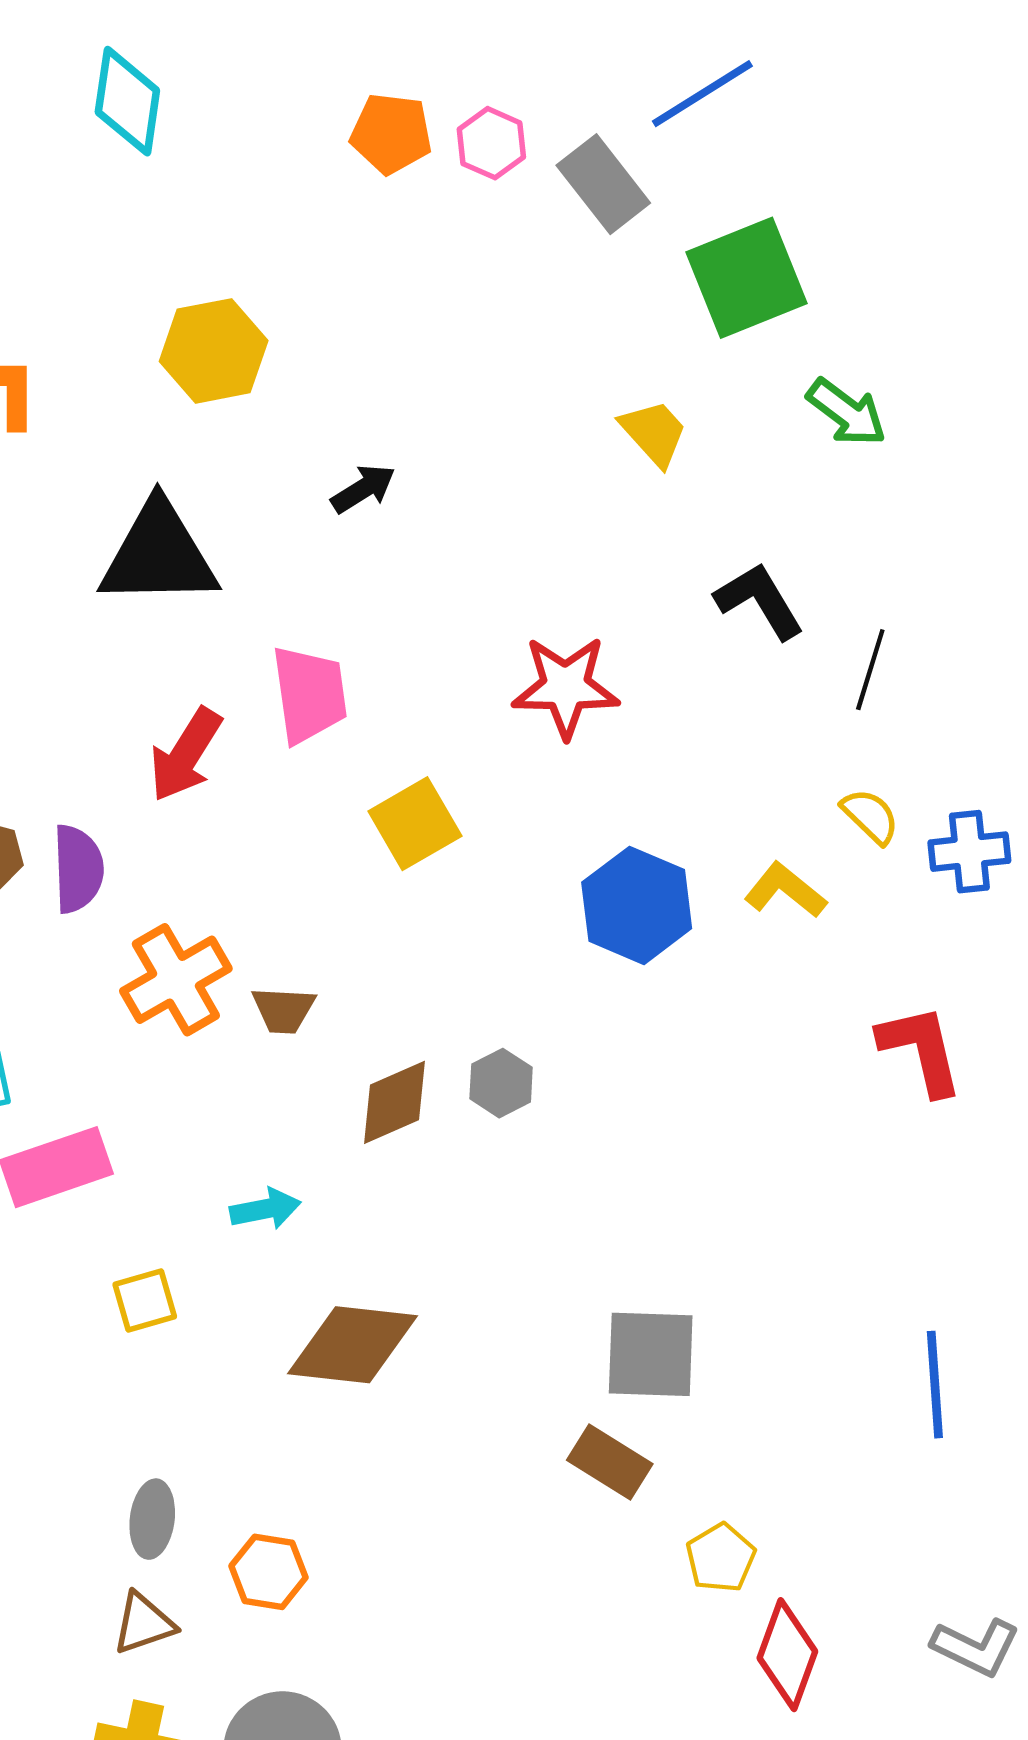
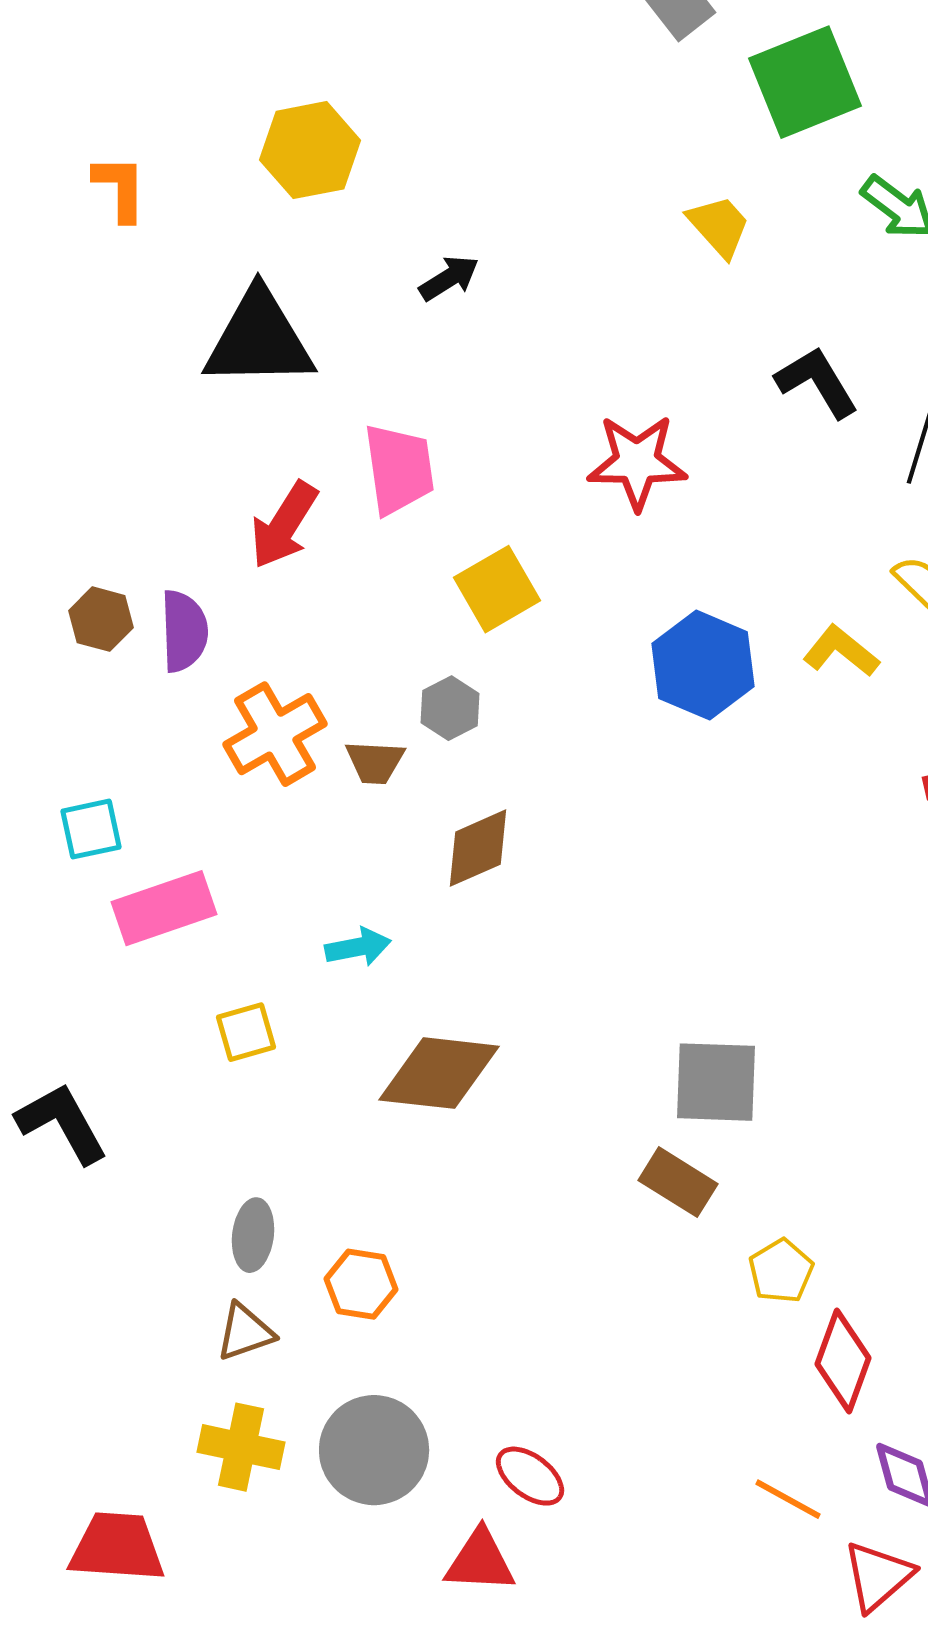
gray hexagon: (501, 1083) -> (450, 708), moved

